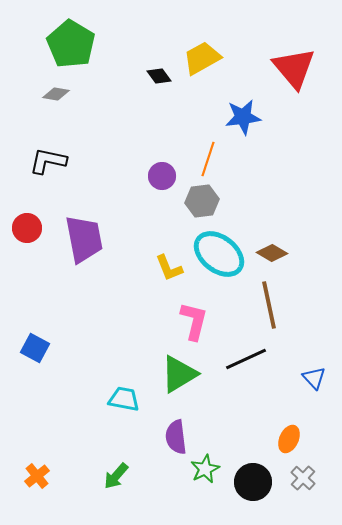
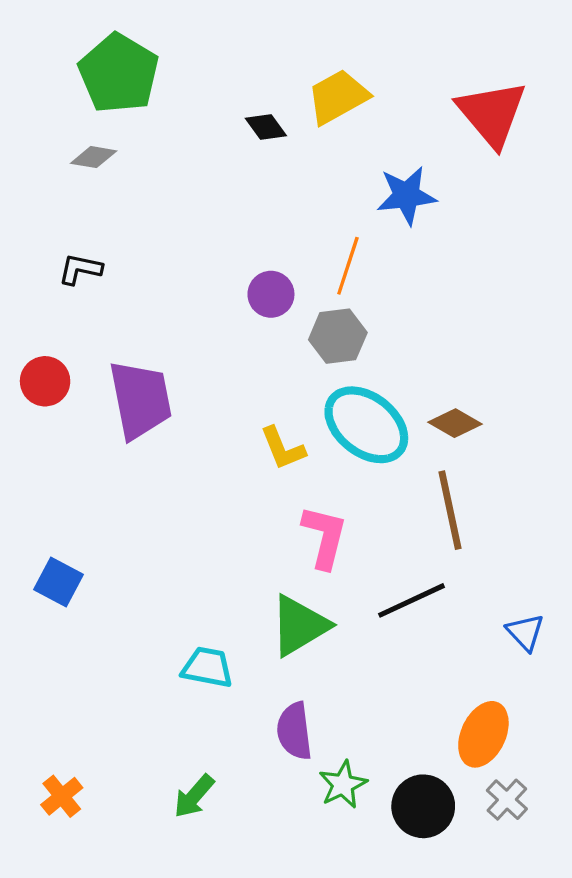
black L-shape: (48, 161) -> (80, 269), size x0.7
orange ellipse: (289, 439) -> (483, 734), size x1.4

